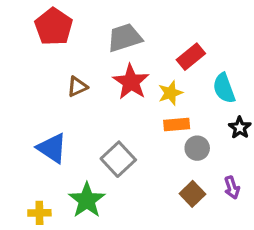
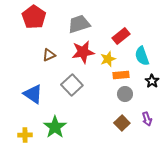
red star: (131, 82) -> (83, 52), turned 30
orange rectangle: (177, 124) -> (121, 75), moved
gray square: (118, 159) -> (72, 85), moved

